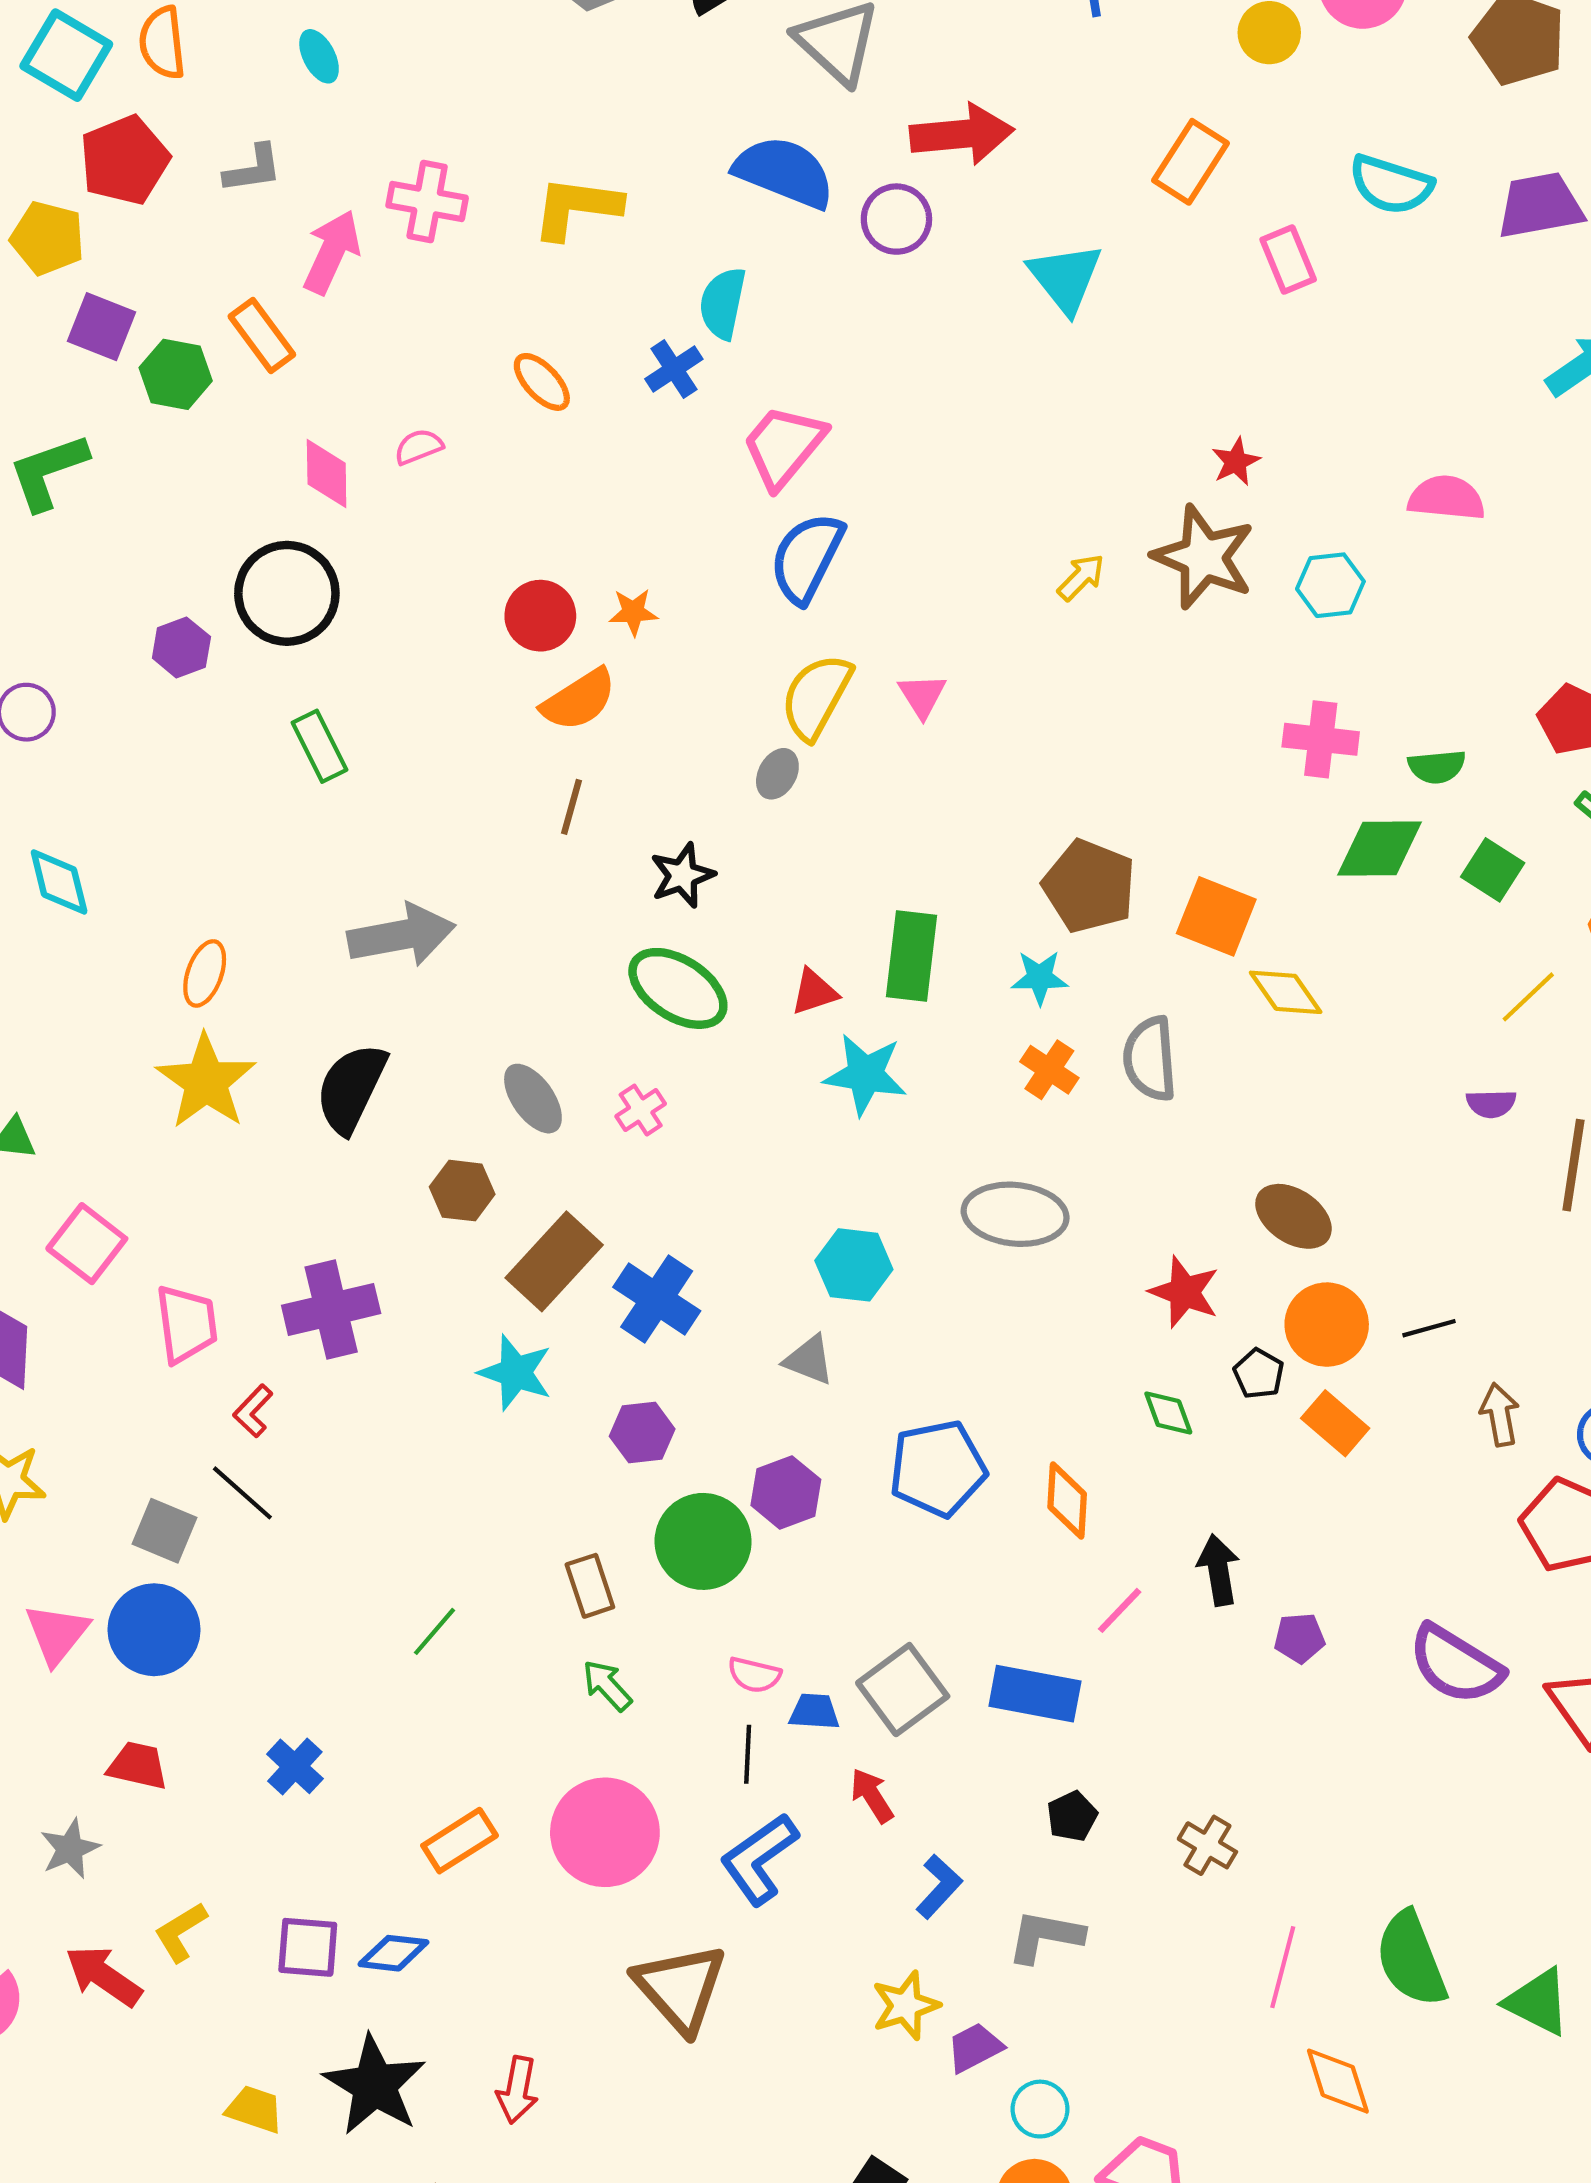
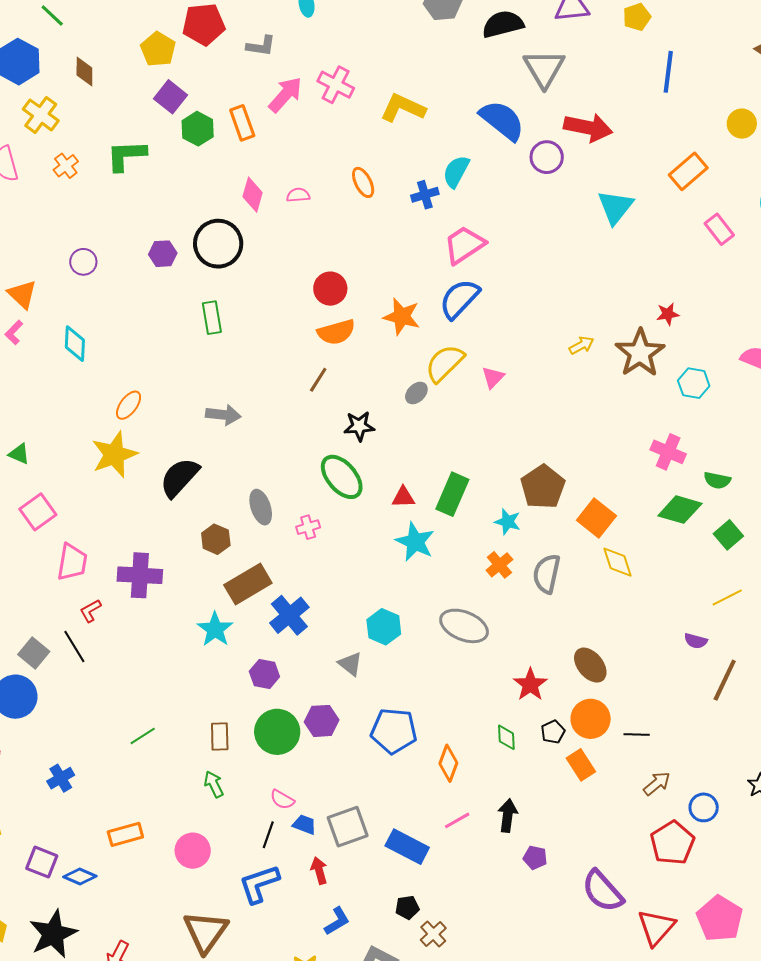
pink rectangle: (1288, 260) -> (719, 229), turned -32
orange star: (633, 612) -> (402, 317), moved, size x1.6
gray arrow: (401, 935) -> (223, 415), size x0.7
brown arrow: (1500, 1415) -> (657, 784), turned 44
pink circle: (605, 1832) -> (193, 851), size x0.7
brown cross: (1207, 1845) -> (433, 934), moved

